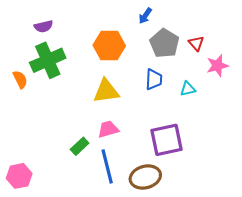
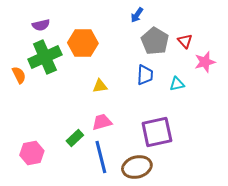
orange hexagon: (109, 45) -> (83, 43), moved
yellow triangle: (106, 91) -> (100, 86), size x0.6
pink hexagon: (19, 176) -> (32, 153), moved

